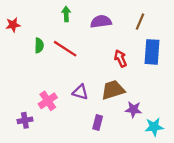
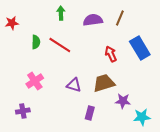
brown line: (140, 22) -> (120, 18), moved
blue rectangle: (152, 52) -> (140, 48), turned -35
pink cross: (48, 101) -> (35, 81), moved

